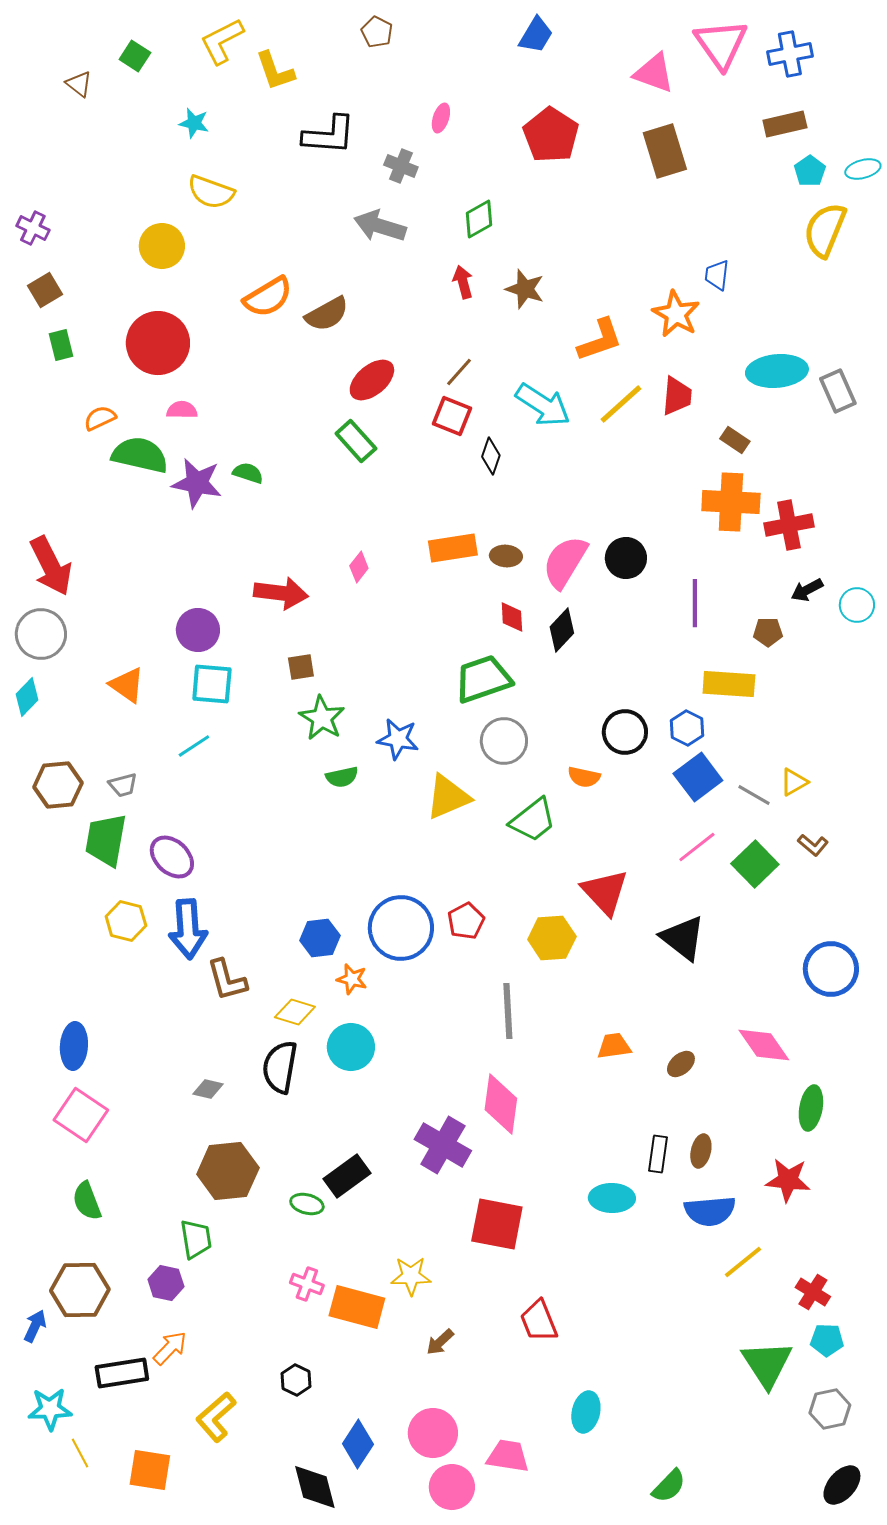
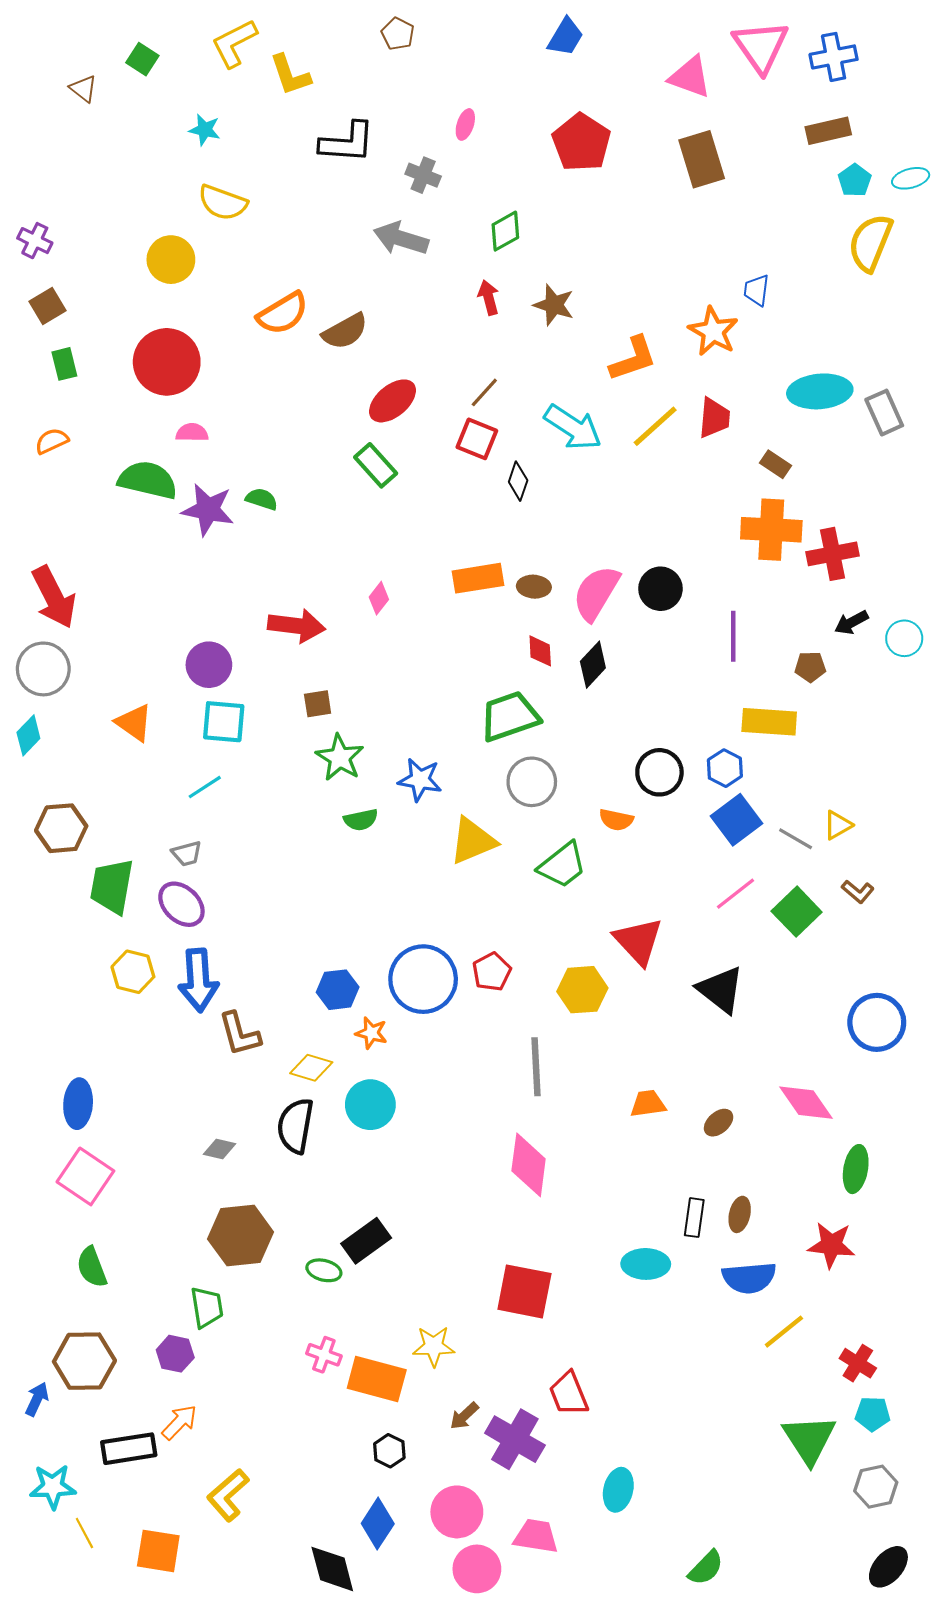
orange semicircle: (100, 418) -> (52, 441), moved
gray trapezoid: (123, 785) -> (187, 854), moved
purple cross: (443, 1145) -> (515, 1439), moved
black hexagon: (296, 1380) -> (389, 1451), moved

